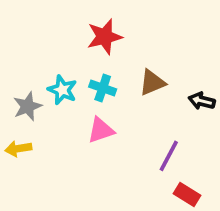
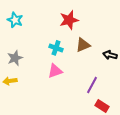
red star: (104, 37) -> (69, 20), moved
cyan star: (62, 90) -> (15, 20), moved

